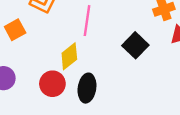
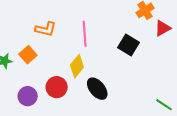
red circle: (52, 84) -> (57, 87), moved
black ellipse: (87, 88) -> (97, 89), turned -35

